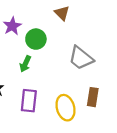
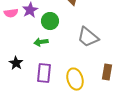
green arrow: (25, 64) -> (41, 42), turned 56
brown rectangle: (93, 97) -> (107, 72), moved

